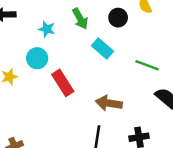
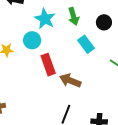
cyan star: (47, 29) -> (45, 19), size x1.5
brown arrow: (109, 103) -> (70, 81), moved

